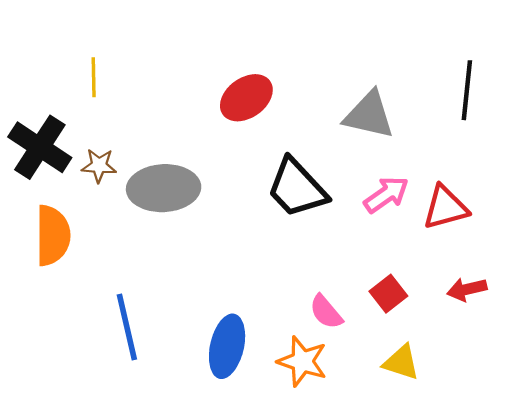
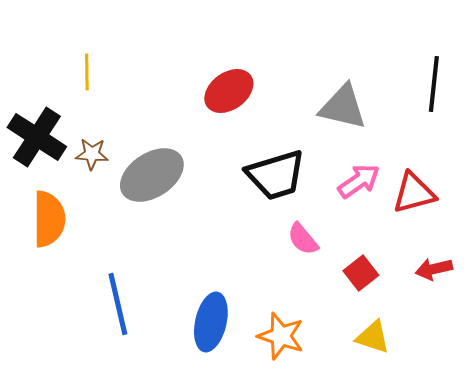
gray ellipse: (164, 188) -> (152, 175), turned -30
black trapezoid: (297, 188) -> (276, 175), turned -64
pink semicircle: (326, 312) -> (303, 239), moved

